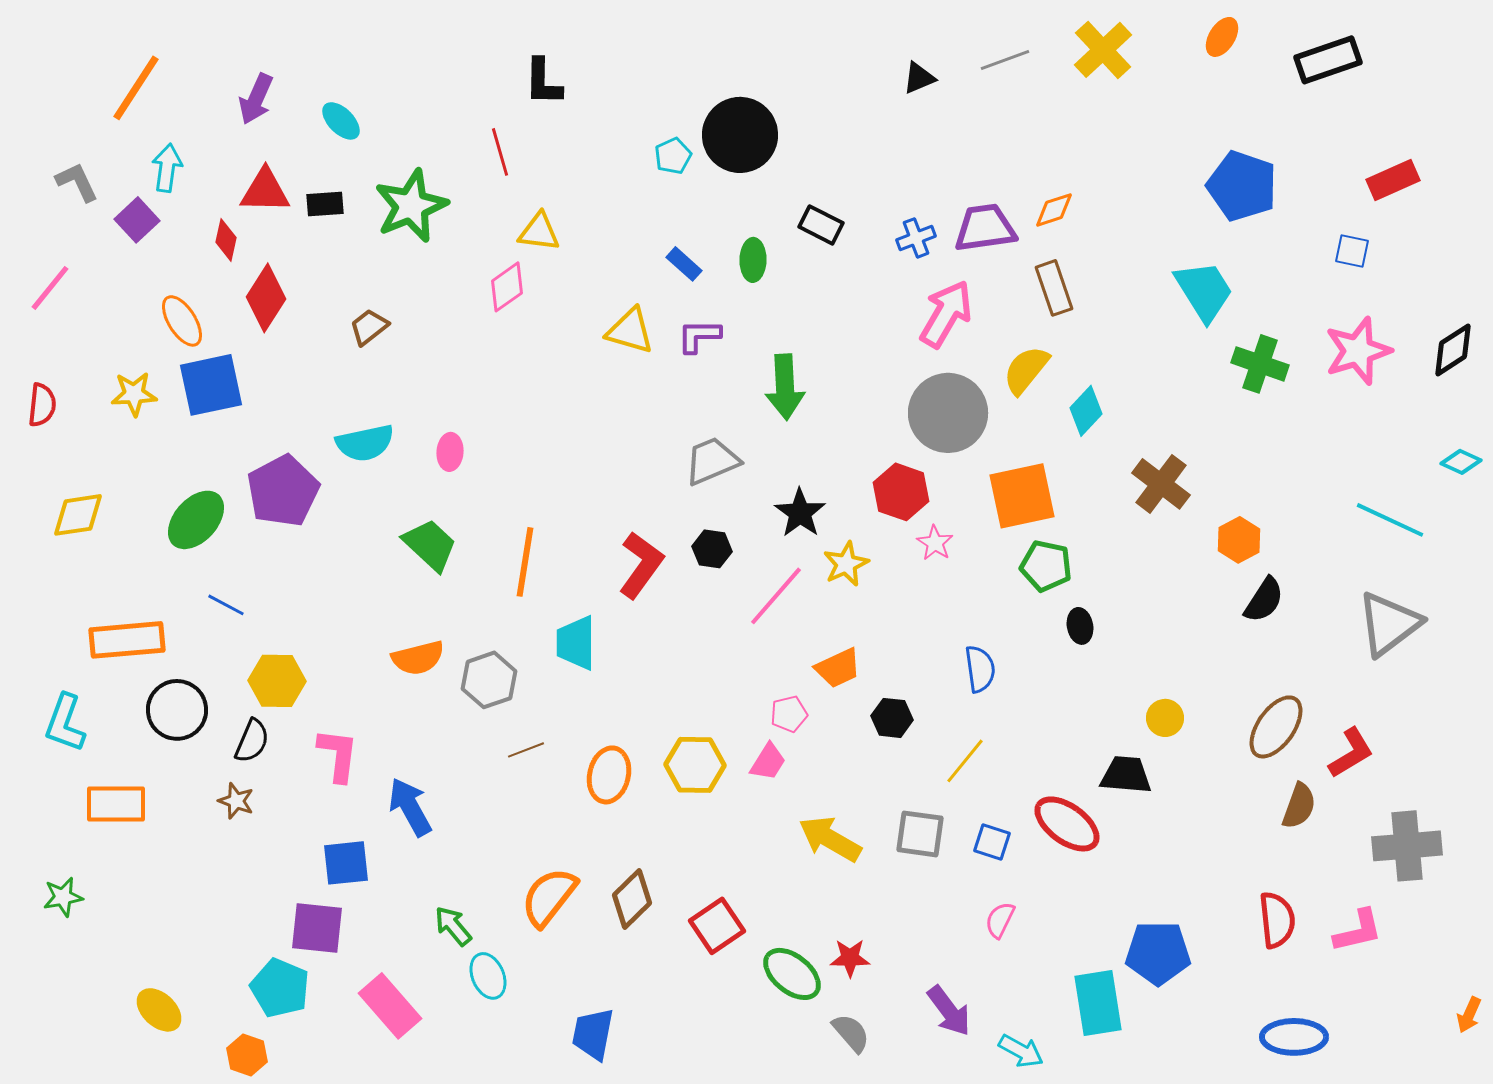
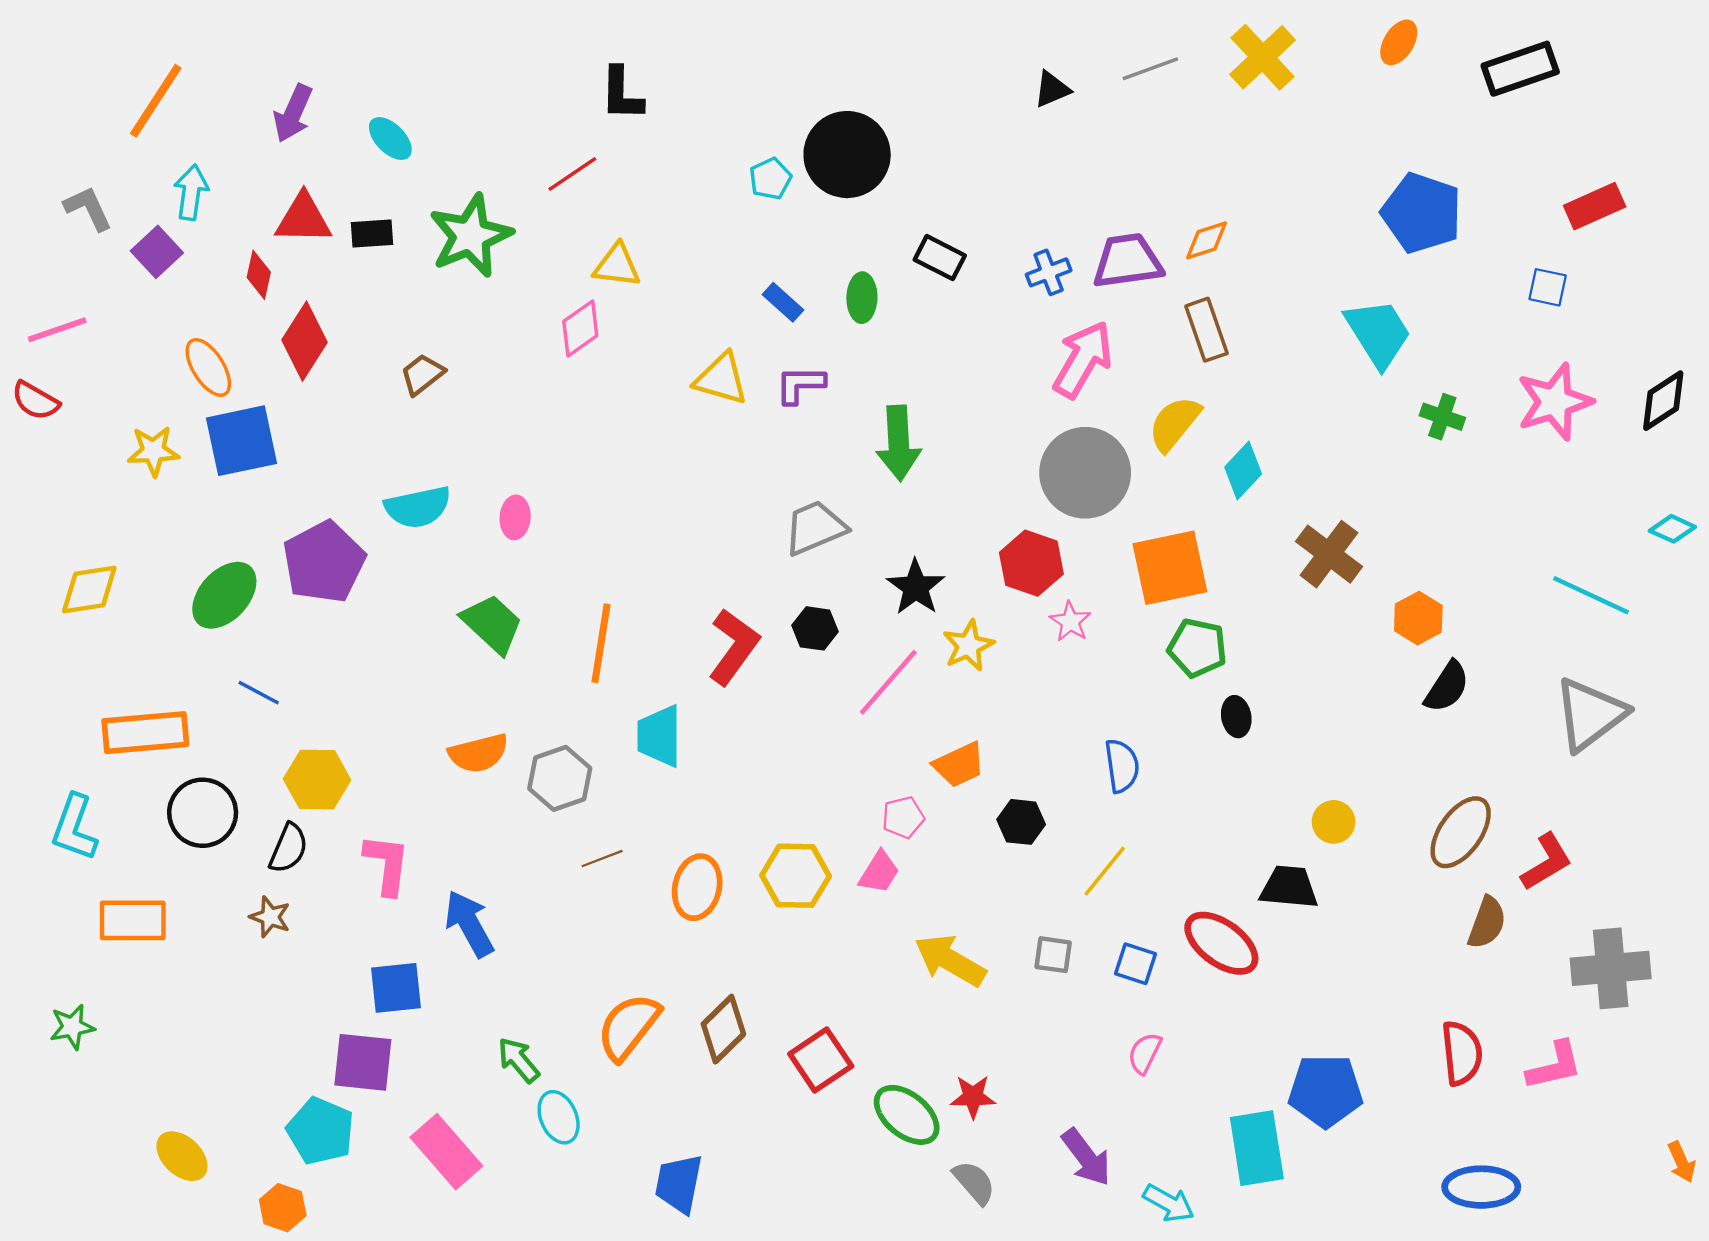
red line: (500, 152) -> (572, 174), turned 72
pink line: (50, 288) -> (57, 330), turned 32
green cross: (1260, 364) -> (1442, 417), size x0.7
red semicircle: (42, 405) -> (35, 401), moved, turned 114
gray square: (920, 834) -> (1053, 955), size x0.7
orange arrow: (1469, 1015) -> (1682, 1162), turned -48

